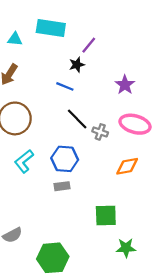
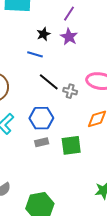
purple line: (89, 45) -> (69, 14), moved
purple star: (125, 85) -> (69, 37), moved
green square: (106, 216) -> (71, 145), moved

